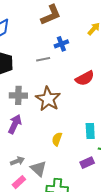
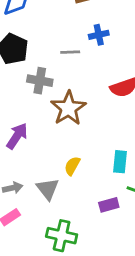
gray cross: (18, 95) -> (40, 81), moved
gray triangle: (38, 169) -> (48, 189), moved

